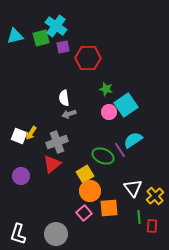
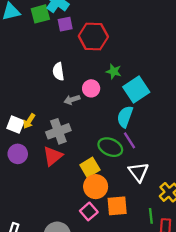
white semicircle: (64, 98) -> (58, 71), moved
pink circle: (109, 112) -> (91, 88), moved
cyan semicircle: (133, 140) -> (125, 117), moved, turned -36
purple circle: (21, 176) -> (18, 154), moved
white triangle: (133, 188) -> (139, 172), moved

